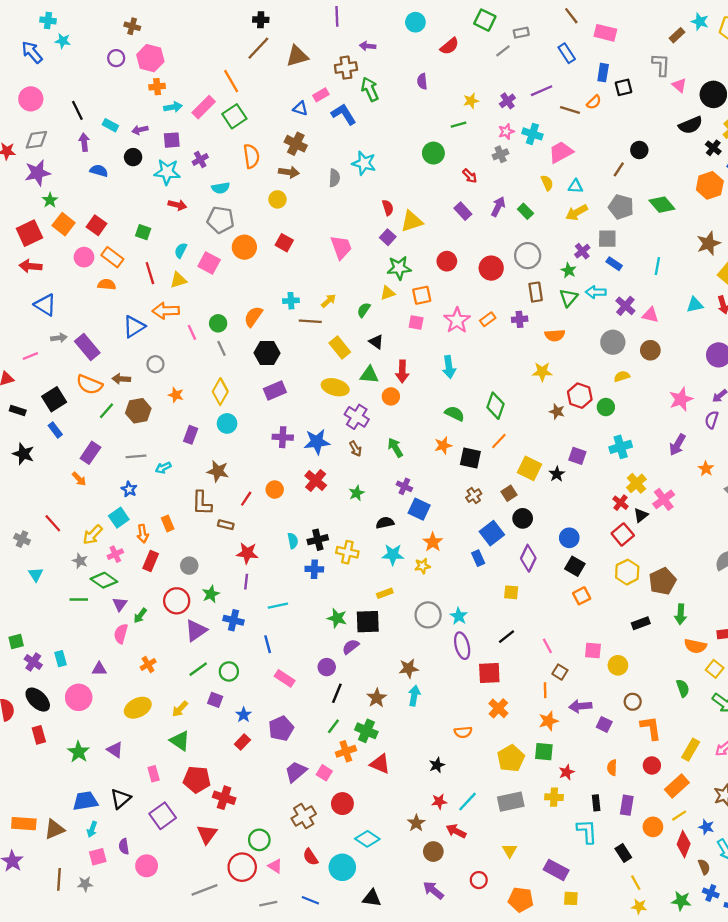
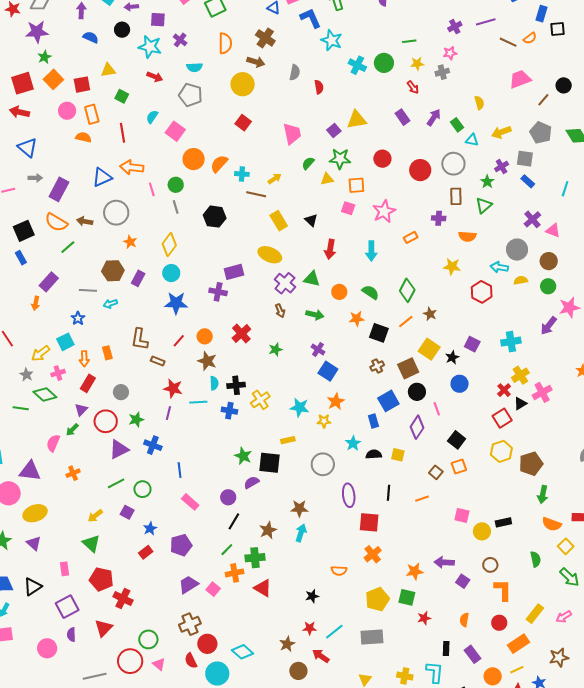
yellow star: (471, 101) -> (417, 64), moved
cyan cross: (532, 134) -> (357, 65), moved
pink trapezoid: (561, 152) -> (520, 79), moved
purple cross: (200, 159) -> (180, 40), turned -32
cyan star: (364, 163) -> (332, 40), moved
cyan triangle: (576, 186) -> (472, 140), moved
yellow circle: (277, 199) -> (243, 84), size x1.5
red semicircle: (388, 208) -> (319, 87), moved
red square: (97, 225) -> (82, 85), turned 36
orange circle: (244, 247) -> (194, 159), moved
orange rectangle: (112, 257) -> (92, 114), turned 30
yellow triangle: (178, 280) -> (108, 70), moved
cyan arrow: (596, 292) -> (499, 267), moved
green semicircle: (364, 310) -> (308, 163), moved
orange semicircle: (253, 317) -> (219, 164), moved
orange rectangle: (488, 319) -> (411, 237), moved
purple rectangle: (87, 347) -> (59, 189), turned 60
gray circle: (155, 364) -> (116, 213), size x1.6
green triangle: (369, 375) -> (312, 279), moved
purple rectangle: (275, 391) -> (234, 272), moved
orange circle: (391, 396) -> (339, 292), moved
green circle: (606, 407) -> (548, 286), moved
brown hexagon: (138, 411) -> (113, 271), moved
brown star: (557, 412) -> (430, 314), moved
blue star: (317, 442) -> (176, 303), moved
purple arrow: (677, 445) -> (549, 326), moved
green arrow: (395, 448) -> (315, 315), turned 126
brown star: (218, 471) -> (207, 361), moved
orange arrow: (79, 479) -> (36, 303), turned 48
brown square: (509, 493) -> (408, 368), size x1.5
black semicircle: (385, 523) -> (374, 454), moved
blue circle: (569, 538) -> (460, 384), moved
yellow cross: (347, 552) -> (260, 400), turned 36
purple triangle: (120, 604) -> (81, 410), moved
cyan line: (278, 606) -> (198, 402), moved
cyan star: (459, 616) -> (353, 443), moved
black rectangle: (641, 623) -> (503, 522), moved
black line: (506, 637) -> (388, 493), turned -56
pink line: (547, 646) -> (437, 409), moved
purple triangle: (99, 669) -> (30, 471), size x1.6
brown square: (560, 672) -> (436, 472), moved
orange line: (545, 690) -> (422, 499), moved, turned 64
yellow ellipse: (138, 708) -> (35, 513), moved
green cross: (366, 731) -> (255, 558), turned -36
yellow cross: (554, 797) -> (405, 676), moved
red circle: (342, 804) -> (207, 644), moved
purple rectangle: (627, 805) -> (473, 654), turned -54
purple semicircle: (124, 846) -> (71, 635), moved

